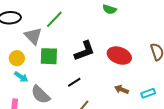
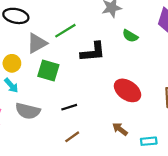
gray triangle: (33, 36) -> (37, 43), turned 30
black L-shape: (84, 51) -> (93, 52), moved
gray semicircle: (41, 95) -> (28, 111), turned -45

